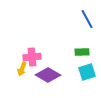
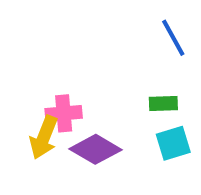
yellow arrow: (22, 69) -> (44, 137), size x1.5

